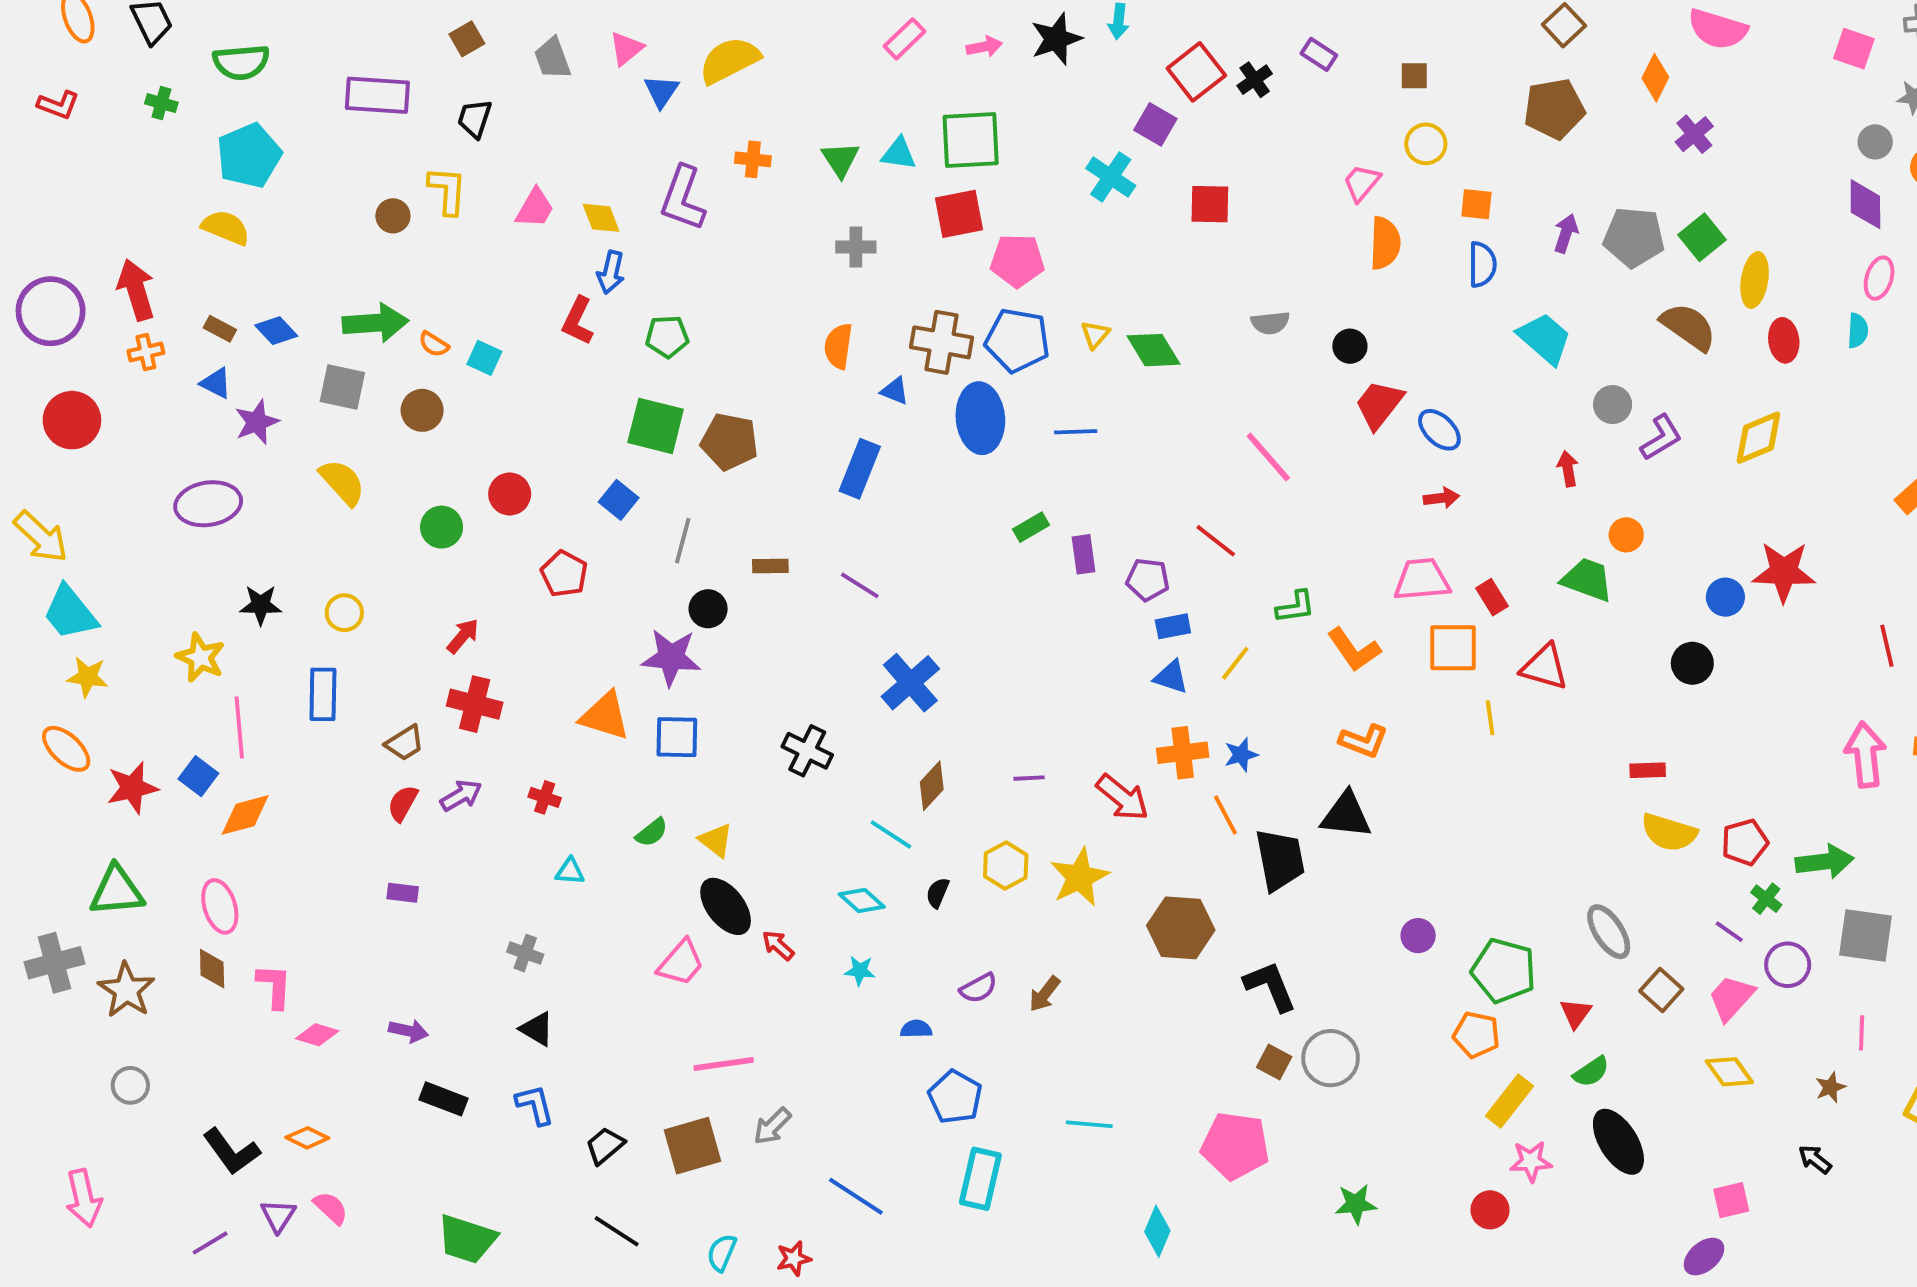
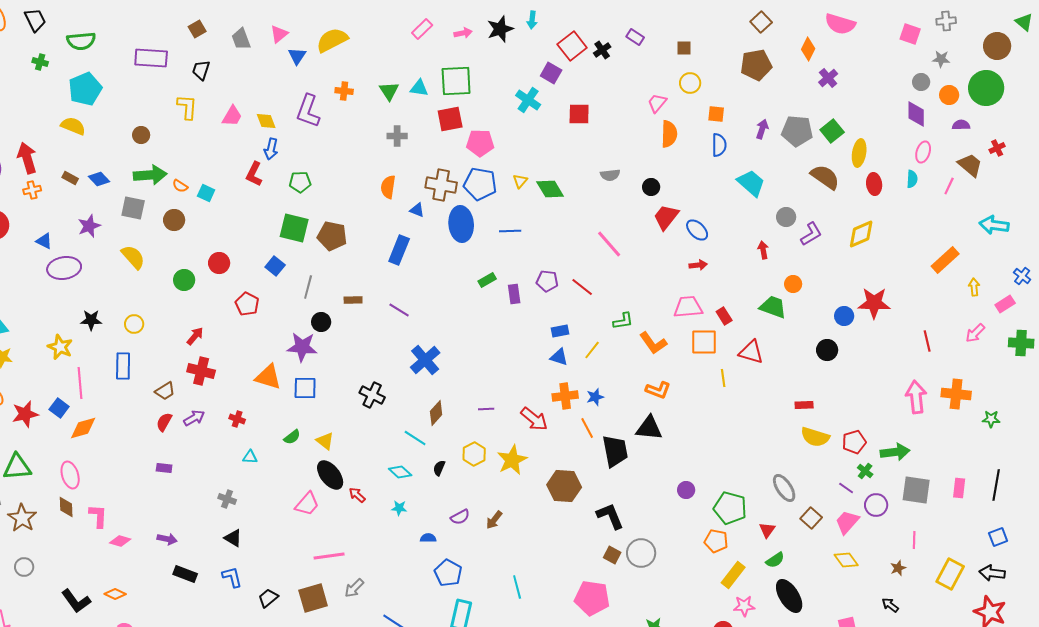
brown circle: (393, 216) -> (141, 135), moved
blue triangle: (216, 383) -> (44, 241), moved
purple pentagon: (1148, 580) -> (547, 281), moved
cyan line: (1089, 1124) -> (517, 587), turned 70

